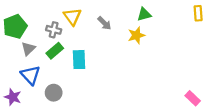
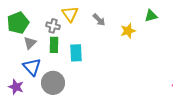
green triangle: (144, 14) -> (151, 16), moved
green rectangle: (55, 51) -> (54, 45), turned -49
gray circle: (54, 93) -> (53, 83), size x1.5

